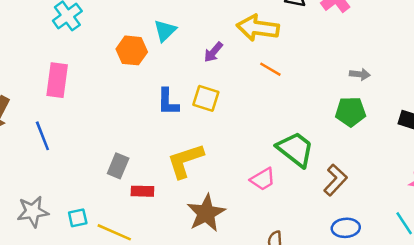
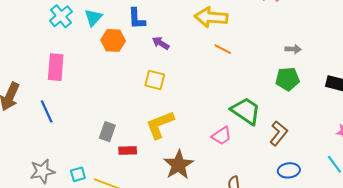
cyan triangle: (165, 31) -> (93, 18), moved
purple arrow: (213, 52) -> (161, 43), moved, turned 84
yellow square: (206, 98) -> (155, 80), moved
blue L-shape: (168, 102) -> (137, 19), moved

